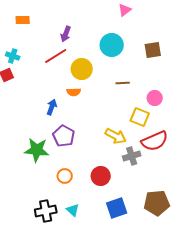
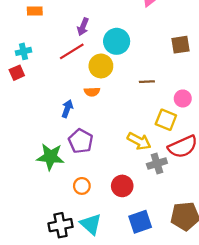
cyan circle: (112, 45) -> (117, 41), moved
cyan cross: (13, 56) -> (24, 51), turned -32
cyan triangle: (73, 210) -> (91, 224), size x1.5

